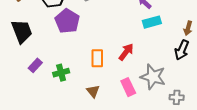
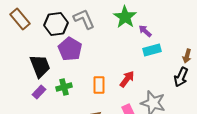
black trapezoid: (22, 31) -> (40, 66), moved
green cross: (61, 73) -> (64, 87), moved

